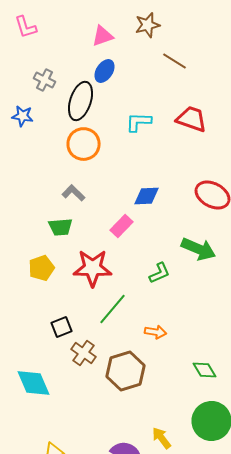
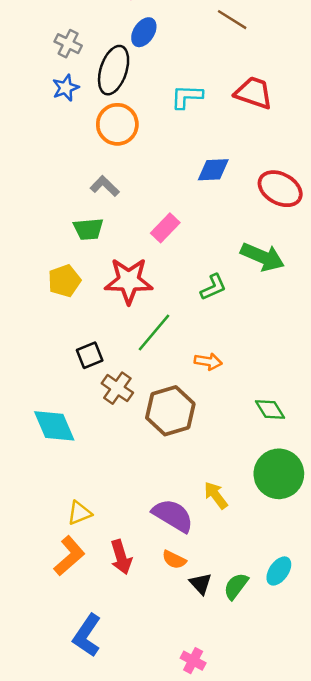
blue star: (22, 116) -> (66, 88), moved, turned -30
blue diamond: (146, 196) -> (213, 170), moved

